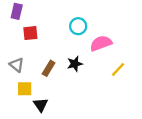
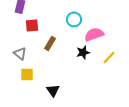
black star: (75, 64) -> (83, 52), moved
brown rectangle: (49, 68) -> (50, 43), moved
black triangle: (41, 105) -> (53, 90), moved

